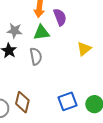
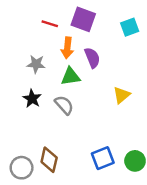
gray star: (15, 31) -> (36, 64), moved
gray semicircle: (36, 56) -> (64, 105), turned -30

